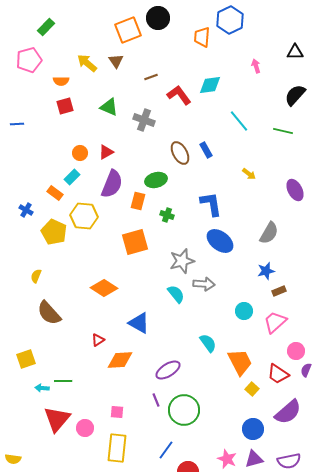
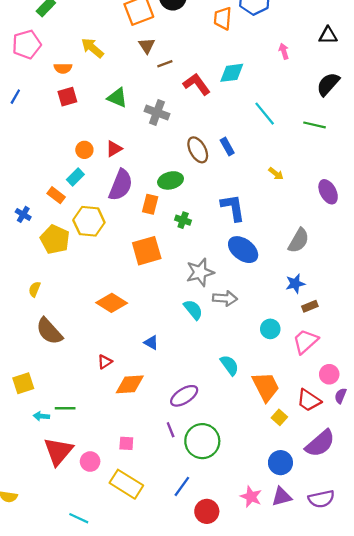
brown triangle: (116, 61) -> (147, 46), moved
blue line: (17, 124) -> (15, 97), moved, turned -56
blue triangle: (139, 323) -> (151, 343), size x0.6
yellow rectangle: (117, 448) -> (126, 484), turned -64

